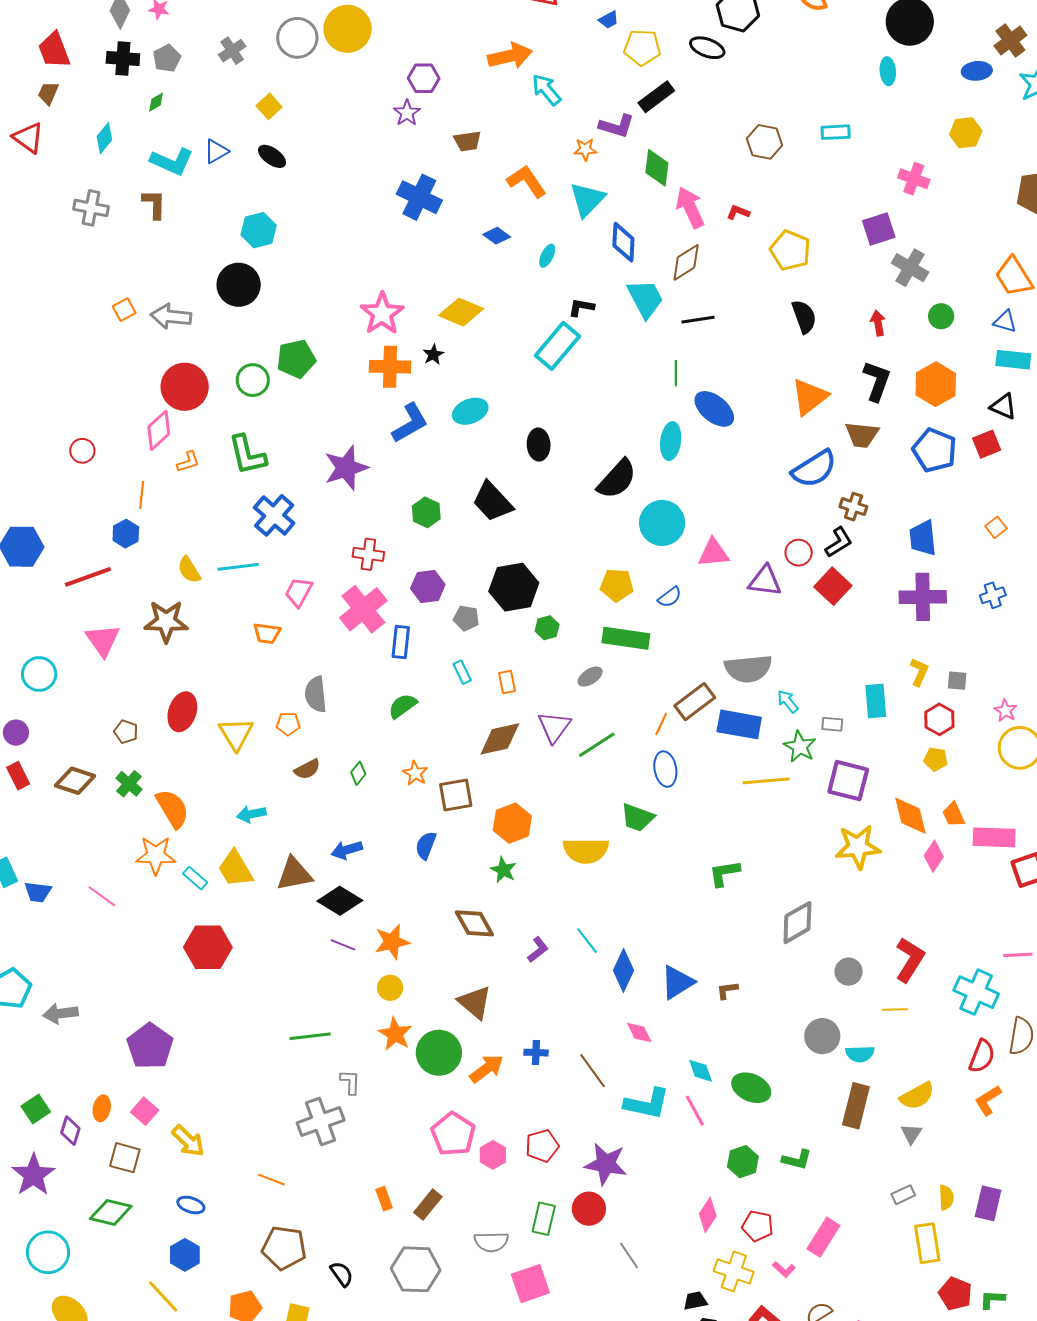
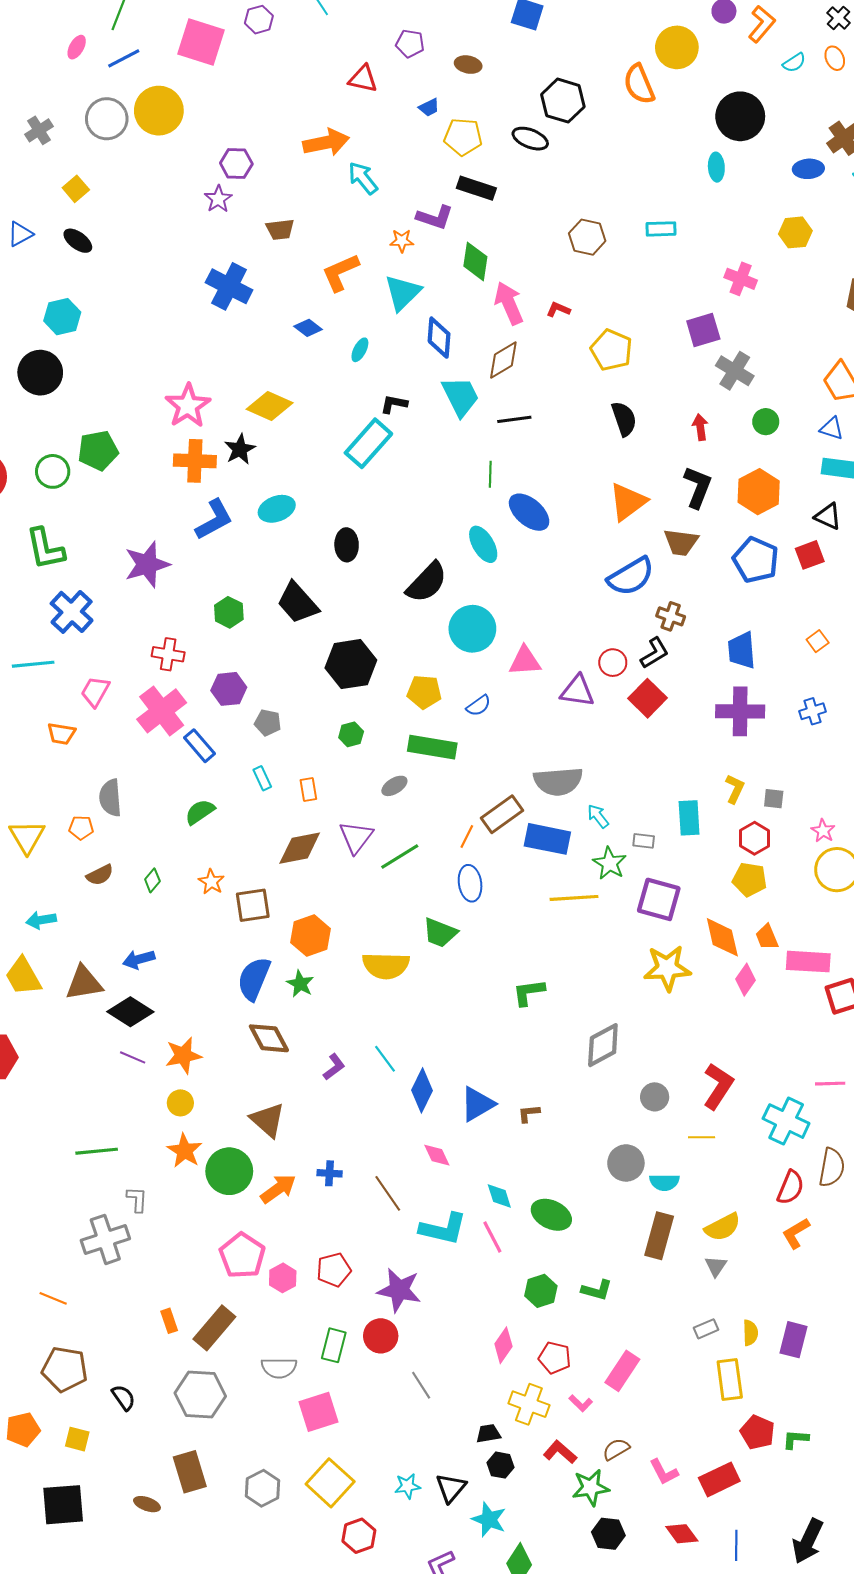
black rectangle: (656, 97) -> (476, 188), turned 54
orange L-shape: (527, 181) -> (340, 272), turned -81
black star: (433, 355) -> (240, 449), size x1.4
cyan ellipse: (671, 441) -> (483, 544), turned -39
black hexagon: (514, 587) -> (351, 664), moved
blue rectangle: (401, 642) -> (199, 746), turned -48
yellow pentagon: (936, 759) -> (750, 879), size x1.4
blue semicircle: (426, 845) -> (254, 979), moved, size x1.5
brown rectangle: (428, 1205) -> (214, 1328), size x1.4

